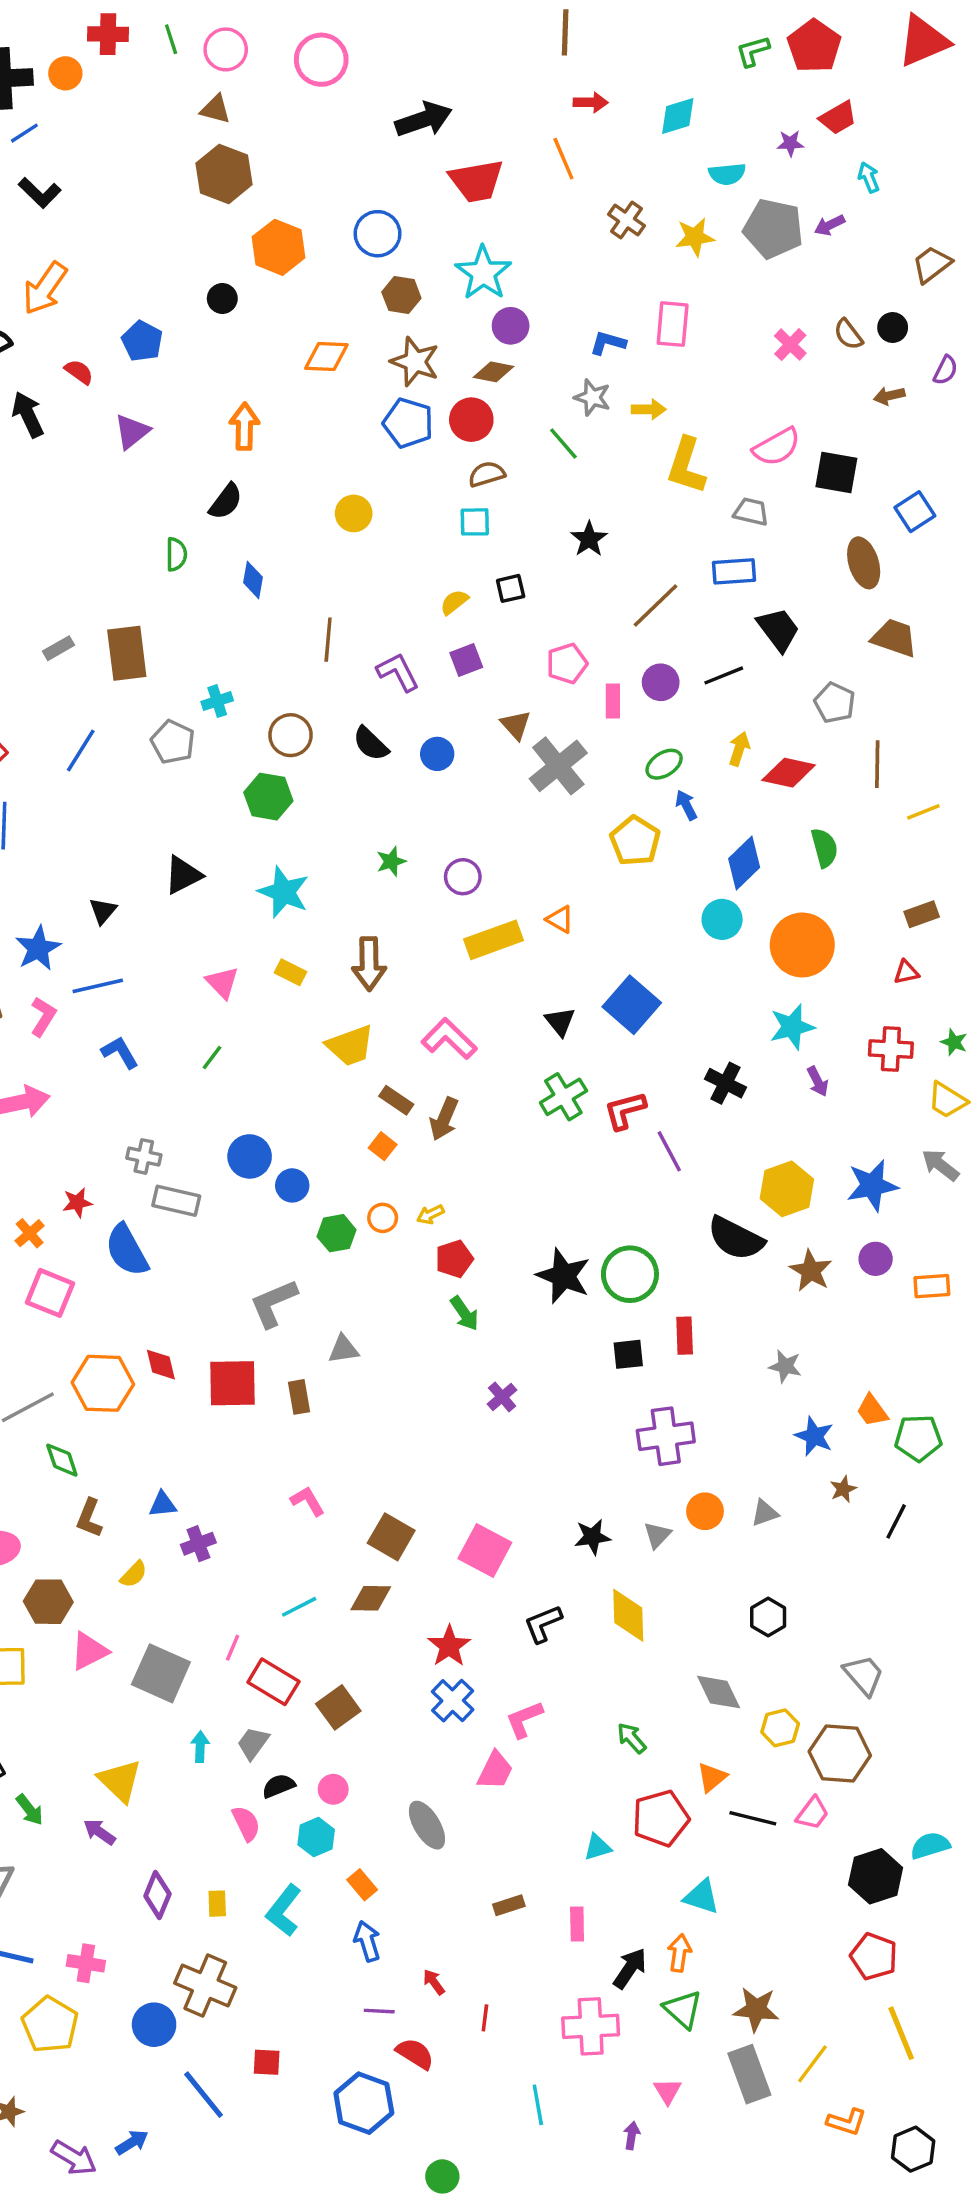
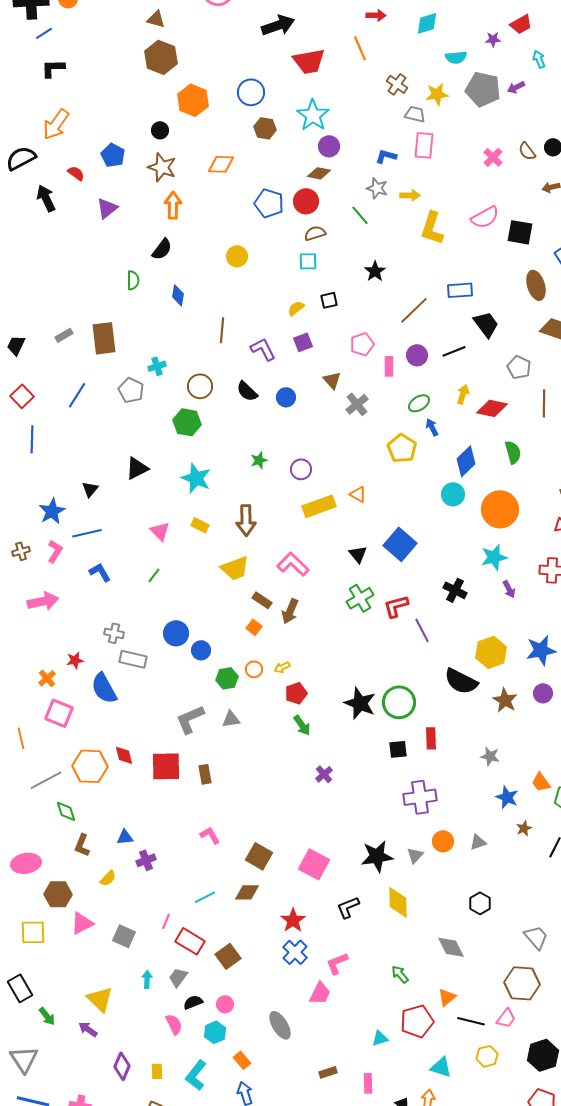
black L-shape: (40, 193) -> (53, 68), turned 135
brown star: (415, 362) -> (162, 167), moved
gray trapezoid: (751, 512) -> (415, 114), moved
gray cross: (558, 766) -> (357, 404), size x0.7
gray triangle: (343, 1349) -> (231, 719), moved
black star: (592, 1537) -> (377, 856), size x1.5
gray square: (161, 1673) -> (124, 936), size x0.7
yellow hexagon: (780, 1728) -> (487, 1056), moved

